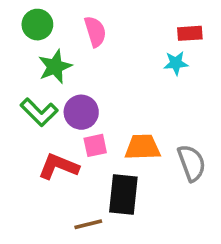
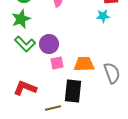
green star: (55, 67) -> (21, 19), moved
red L-shape: (58, 166) -> (25, 88), moved

